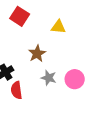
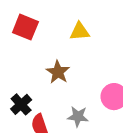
gray star: (49, 78) -> (78, 117), moved

